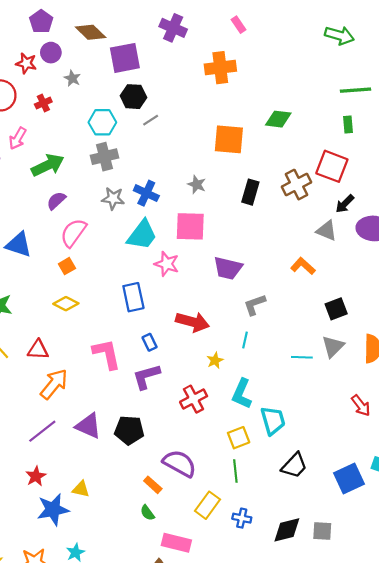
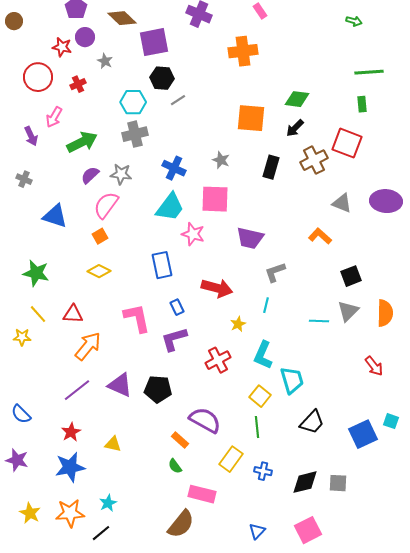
green arrow: (339, 35) -> (354, 21), size x0.6
gray star: (113, 198) -> (121, 174), moved
black arrow: (345, 204) -> (295, 128), moved
yellow square: (239, 438) -> (260, 396), turned -30
blue star: (53, 510) -> (70, 467), moved

